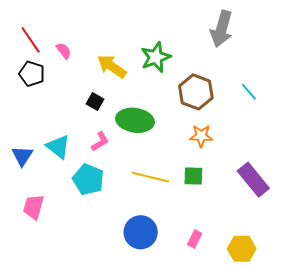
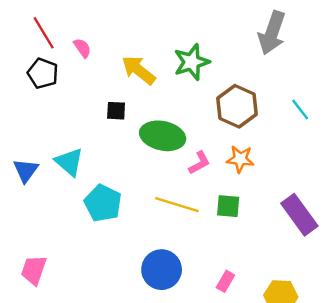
black square: (95, 102) -> (116, 111), turned -30
pink L-shape: (100, 141) -> (199, 163), moved
pink trapezoid: (33, 207) -> (34, 270), moved

